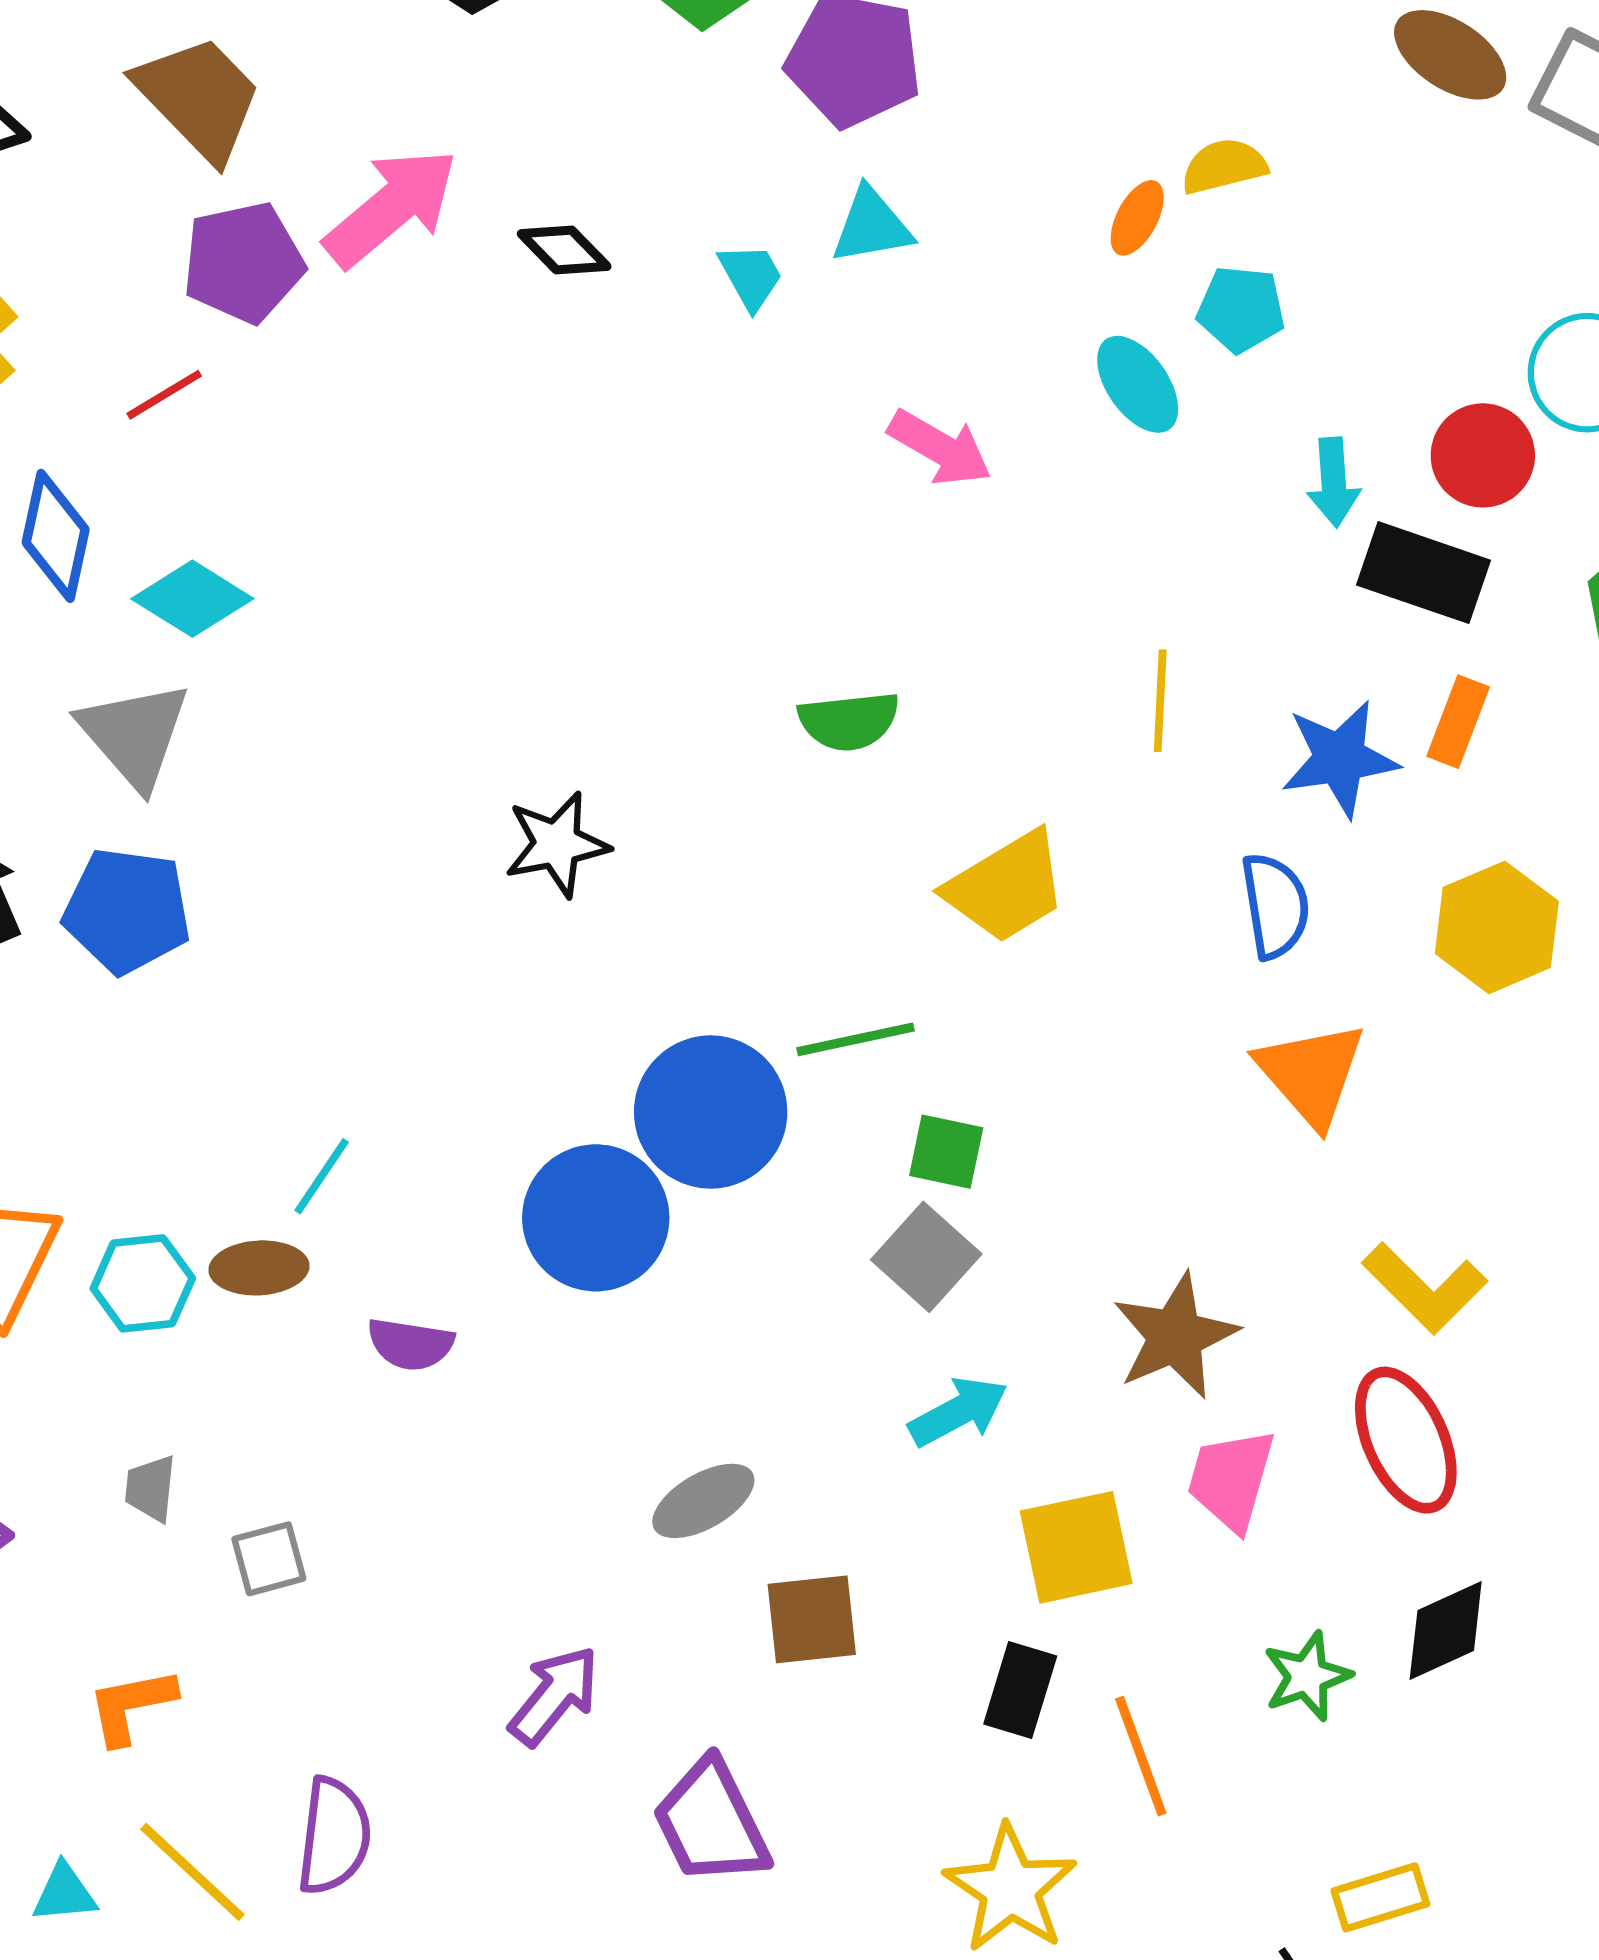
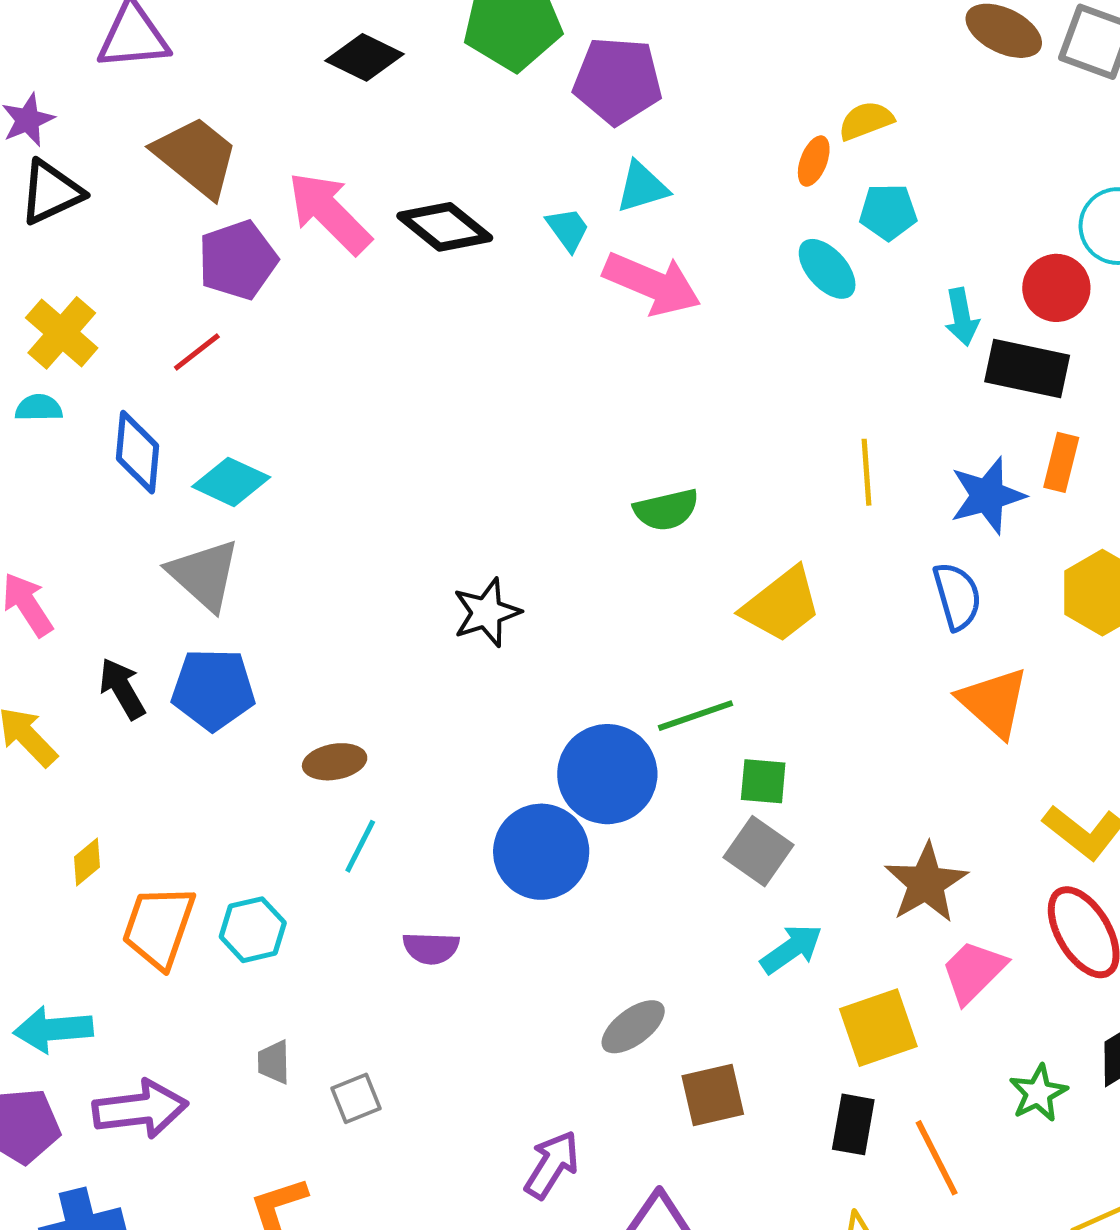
pink arrow: (391, 207) -> (329, 213), turned -88
black diamond: (564, 250) -> (445, 227), size x1.5
pink arrow: (940, 448) -> (652, 284), moved, size x1.4
brown ellipse: (259, 1268) -> (335, 762), moved
pink trapezoid: (1231, 1480) -> (973, 972), turned 36

